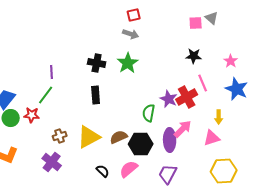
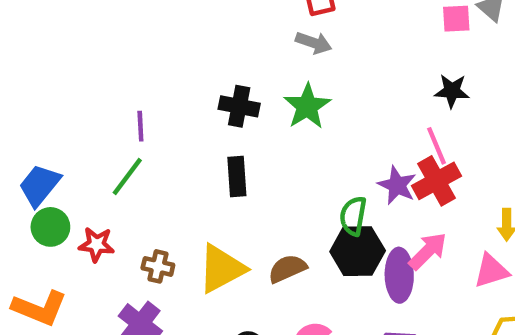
pink line: (203, 83) -> (437, 146), moved
red star: (32, 115) -> (97, 244), moved
brown cross: (60, 136) -> (158, 266), turned 32
black hexagon: (141, 144) -> (358, 251), moved

